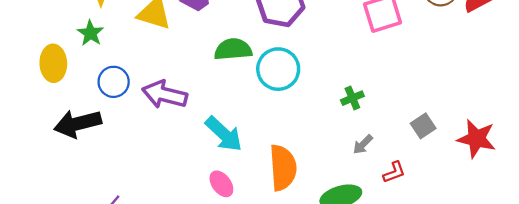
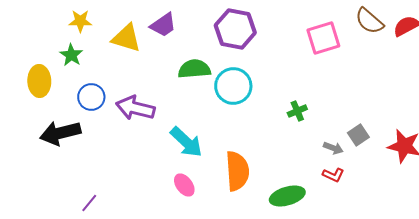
gray arrow: (363, 144) -> (333, 148), moved, turned -114
red L-shape: (394, 172) -> (333, 175), turned 45

